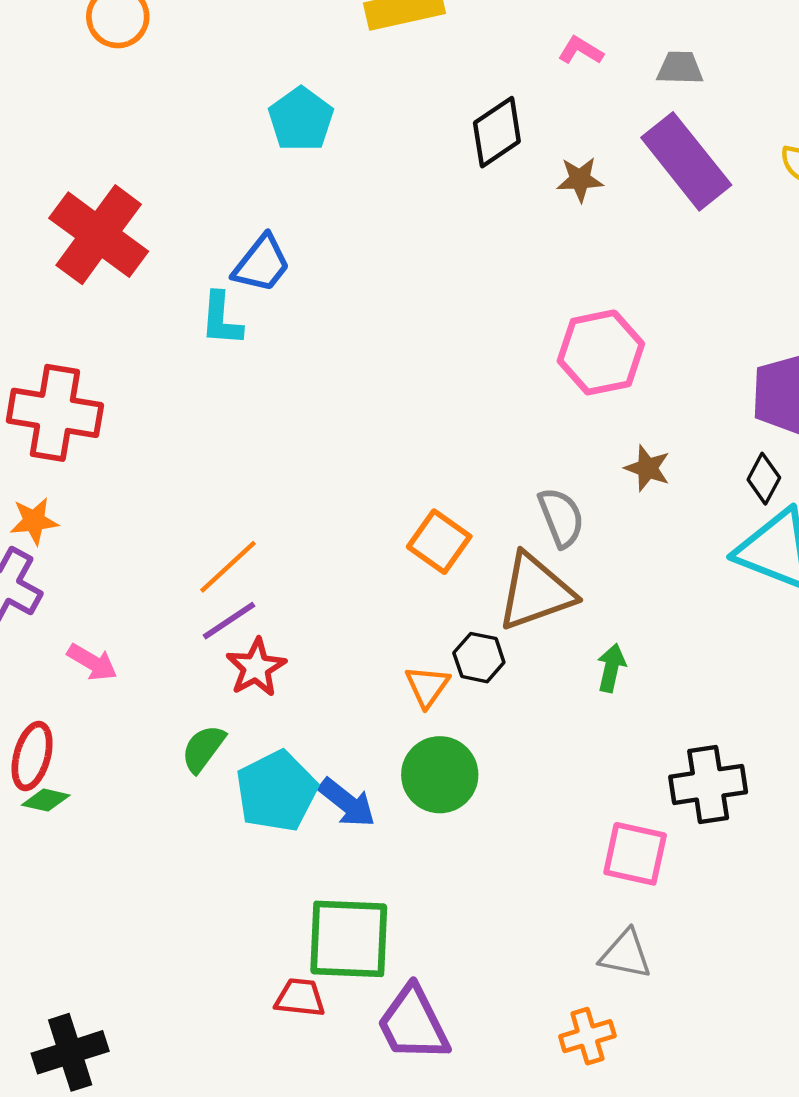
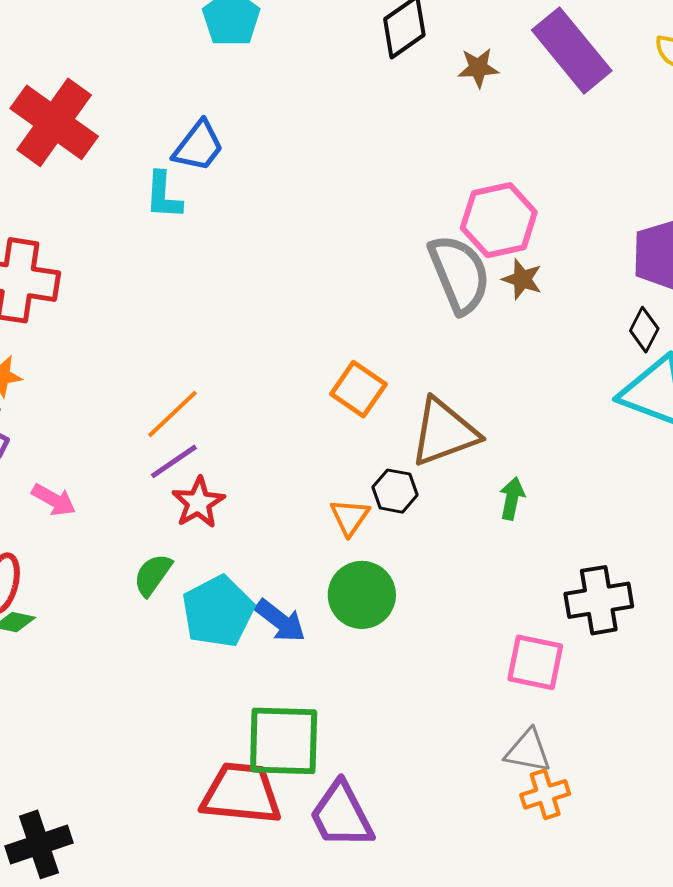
brown star: (648, 468) -> (522, 279), moved
gray semicircle: (561, 517) -> (459, 274), moved, size x1.5
red trapezoid: (300, 998) -> (241, 793), size x1.8
orange cross: (587, 1036) -> (545, 794), moved

